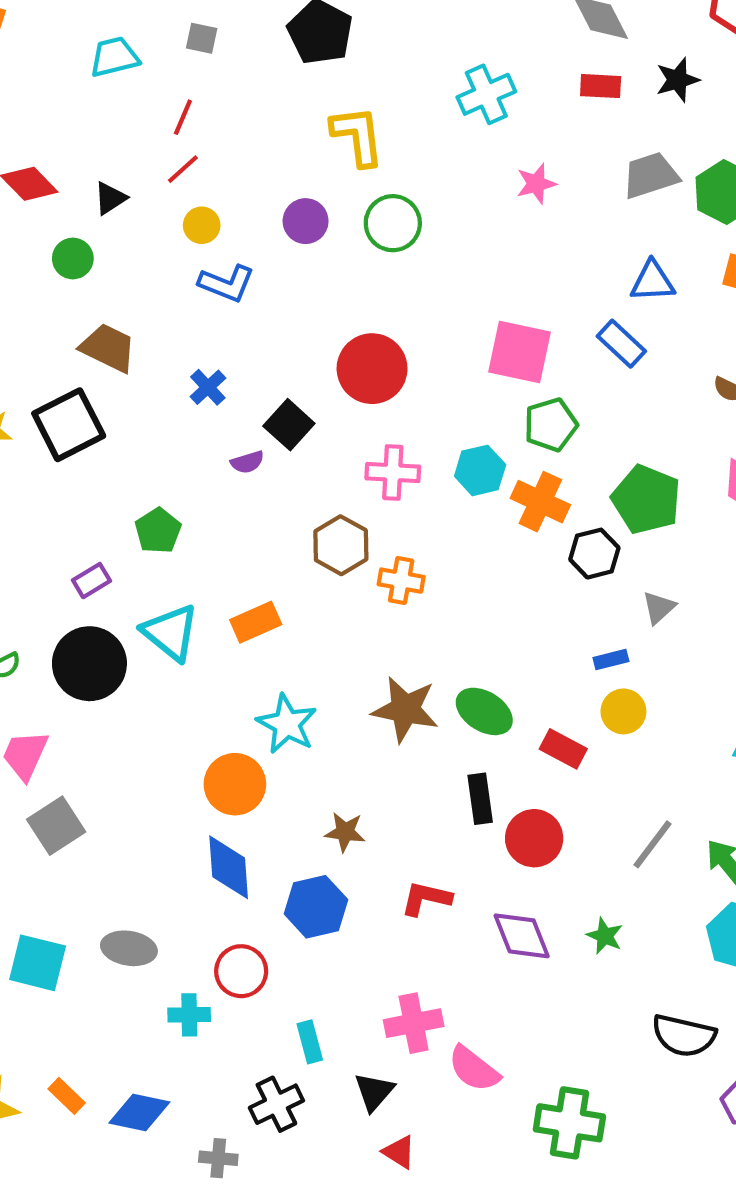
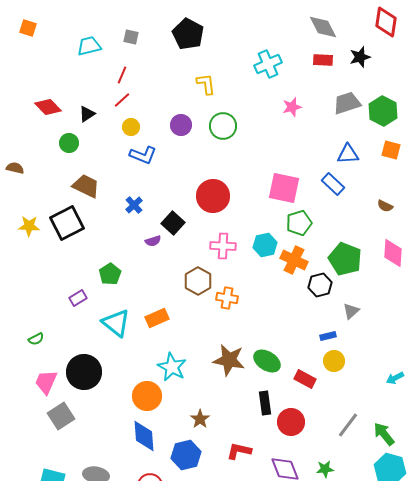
yellow L-shape: (357, 136) -> (206, 84), size x0.7
black circle: (89, 664) -> (84, 372), moved
brown star: (345, 832) -> (200, 419), turned 30
green star: (605, 936) -> (325, 469), turned -30

